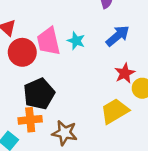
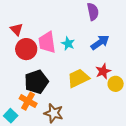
yellow trapezoid: (115, 111) -> (78, 78), moved
orange cross: (30, 120) -> (28, 101), turned 30

